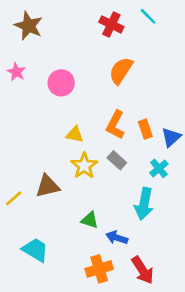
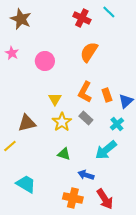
yellow triangle: (75, 134) -> (55, 99), turned 48
brown triangle: (48, 186) -> (27, 123), moved
cyan arrow: (144, 204) -> (106, 150), turned 40
green triangle: (90, 220) -> (64, 154), moved
orange cross: (99, 269) -> (73, 198), turned 30

